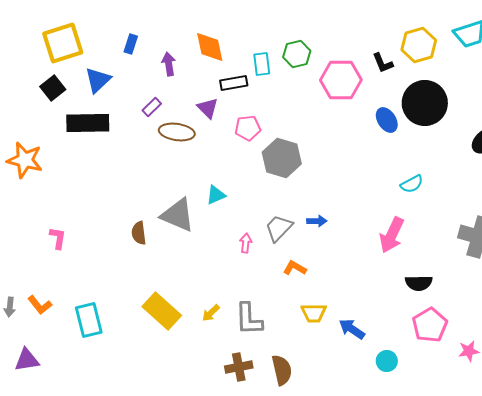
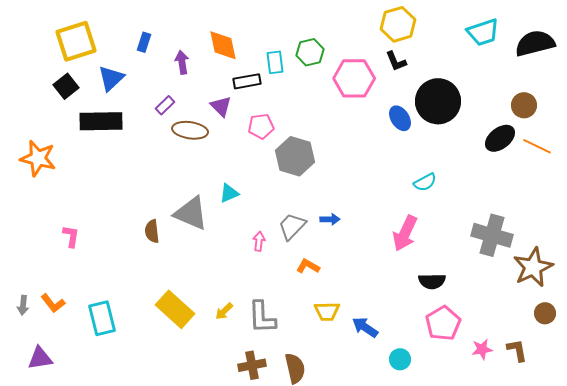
yellow hexagon: (419, 45) -> (398, 24), moved

